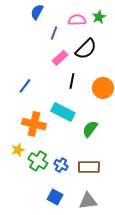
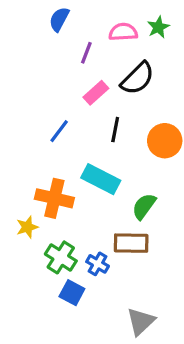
blue line: (25, 86) -> (59, 131), moved
yellow star: (18, 150) -> (27, 227), moved
brown rectangle: (89, 167) -> (131, 243), moved
blue square: (55, 197) -> (72, 293), moved
gray triangle: (88, 201) -> (141, 321), turned -36

